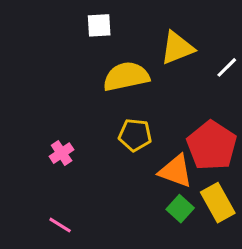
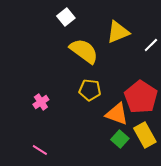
white square: (99, 25) -> (66, 17), turned -36
yellow semicircle: (126, 76) -> (84, 51), turned 48

